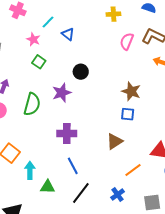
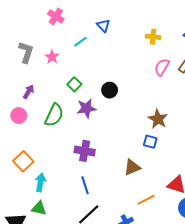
cyan line: (48, 22) -> (80, 42), moved
blue triangle: (68, 34) -> (103, 26), moved
pink star: (33, 39) -> (52, 57), moved
green square: (39, 62) -> (74, 84), moved
green triangle: (48, 187) -> (39, 208), moved

